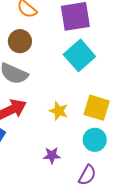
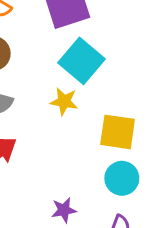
yellow star: (59, 111) -> (64, 101), moved

